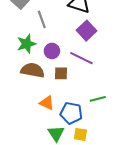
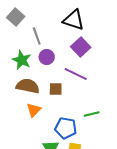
green star: (26, 44) -> (22, 60), turned -30
purple circle: (52, 51) -> (47, 57), moved
orange triangle: (47, 103) -> (34, 110), moved, turned 49

